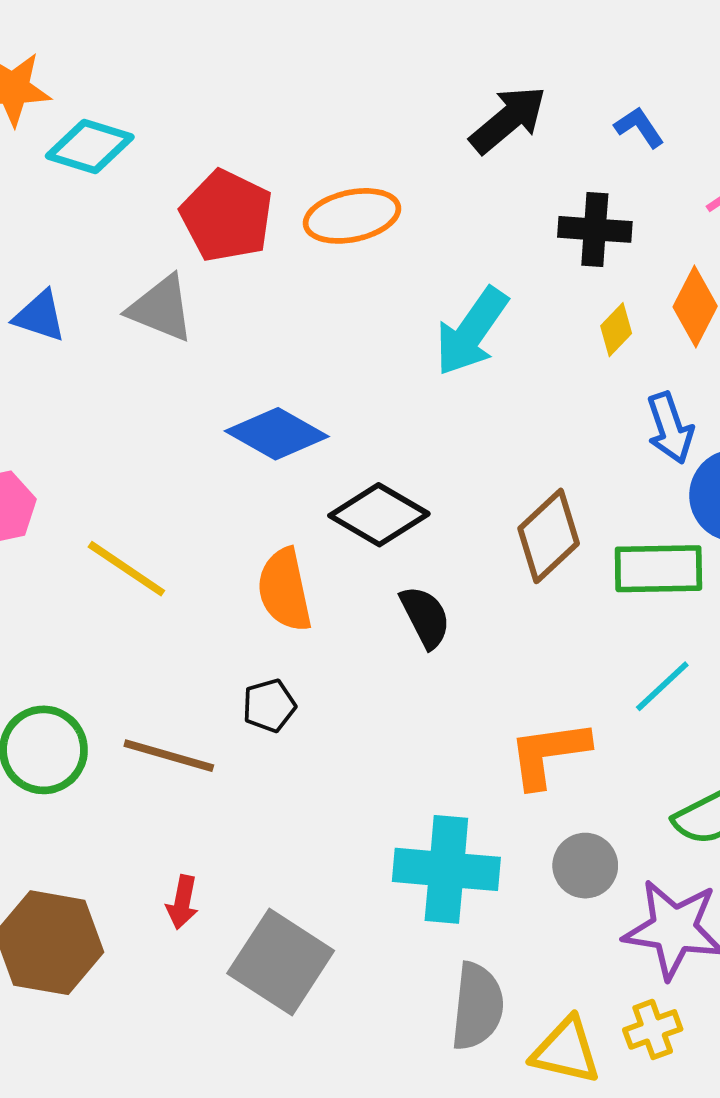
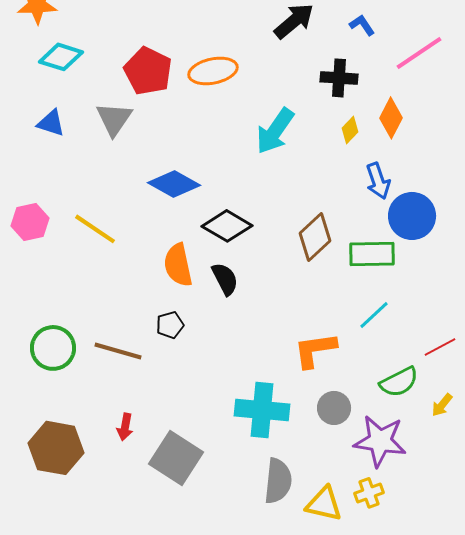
cyan diamond: (90, 147) -> (61, 57), moved
gray triangle: (161, 308) -> (114, 119), turned 42
yellow line: (126, 569) -> (95, 229), moved
black semicircle: (425, 617) -> (225, 279), moved

